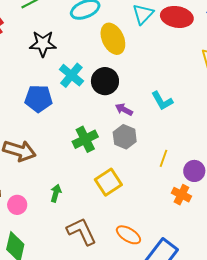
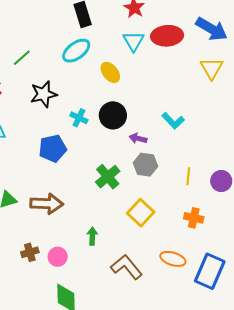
yellow ellipse: (113, 39) -> (110, 72), size x0.7
cyan cross: (71, 75) -> (79, 118), size x0.7
orange cross: (181, 195) -> (194, 218), moved

